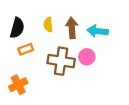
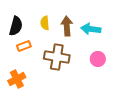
pink circle: (87, 57) -> (98, 59), moved

